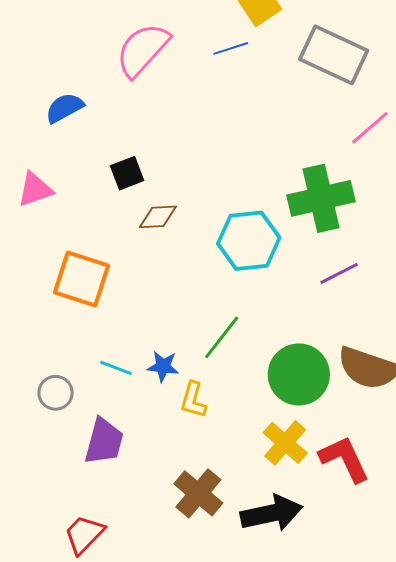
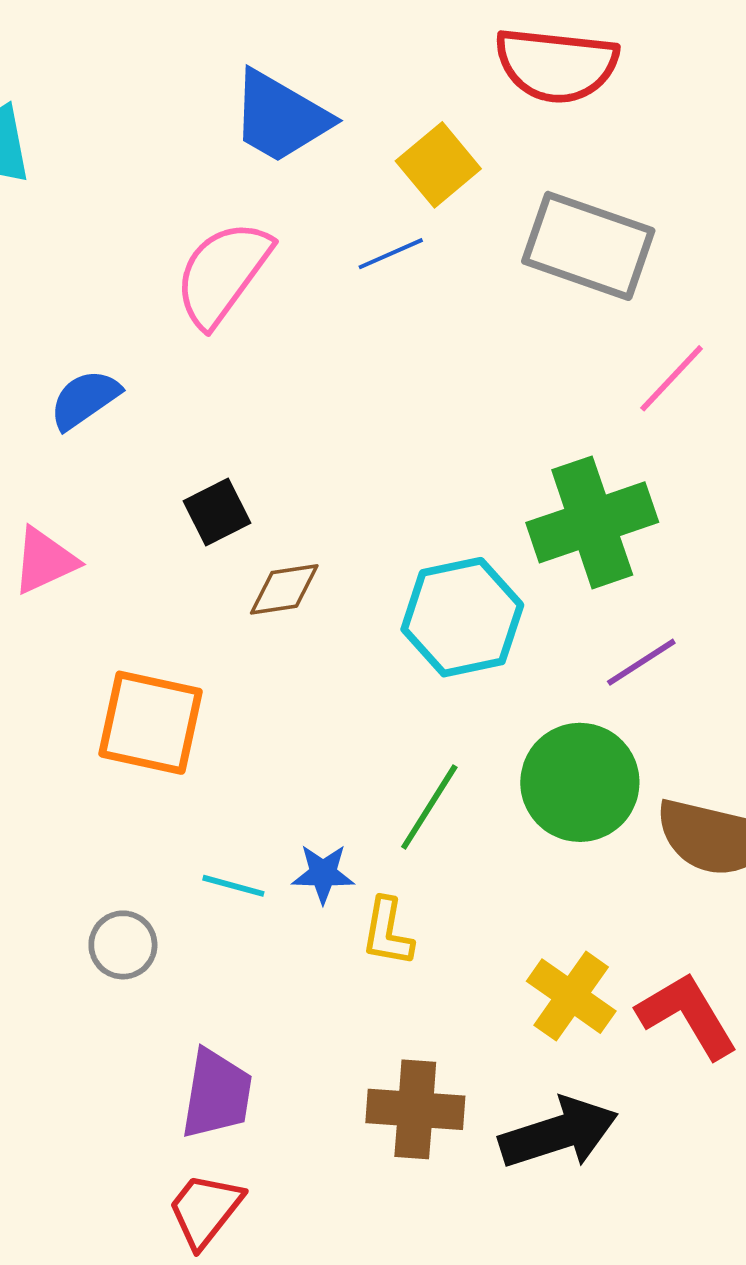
green circle: (299, 374) -> (580, 782), moved
purple trapezoid: (104, 441) -> (217, 1094), moved
brown cross: (198, 493) -> (415, 1109), turned -30

